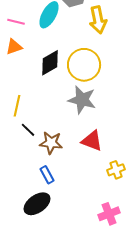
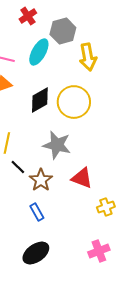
gray star: (82, 100) -> (57, 145), moved
brown star: (51, 143) -> (41, 180), turned 30
black ellipse: (37, 204) -> (36, 253), moved

